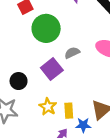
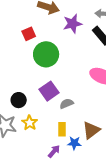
gray semicircle: (72, 53) -> (67, 104), moved
yellow star: (48, 107) -> (30, 123), moved

